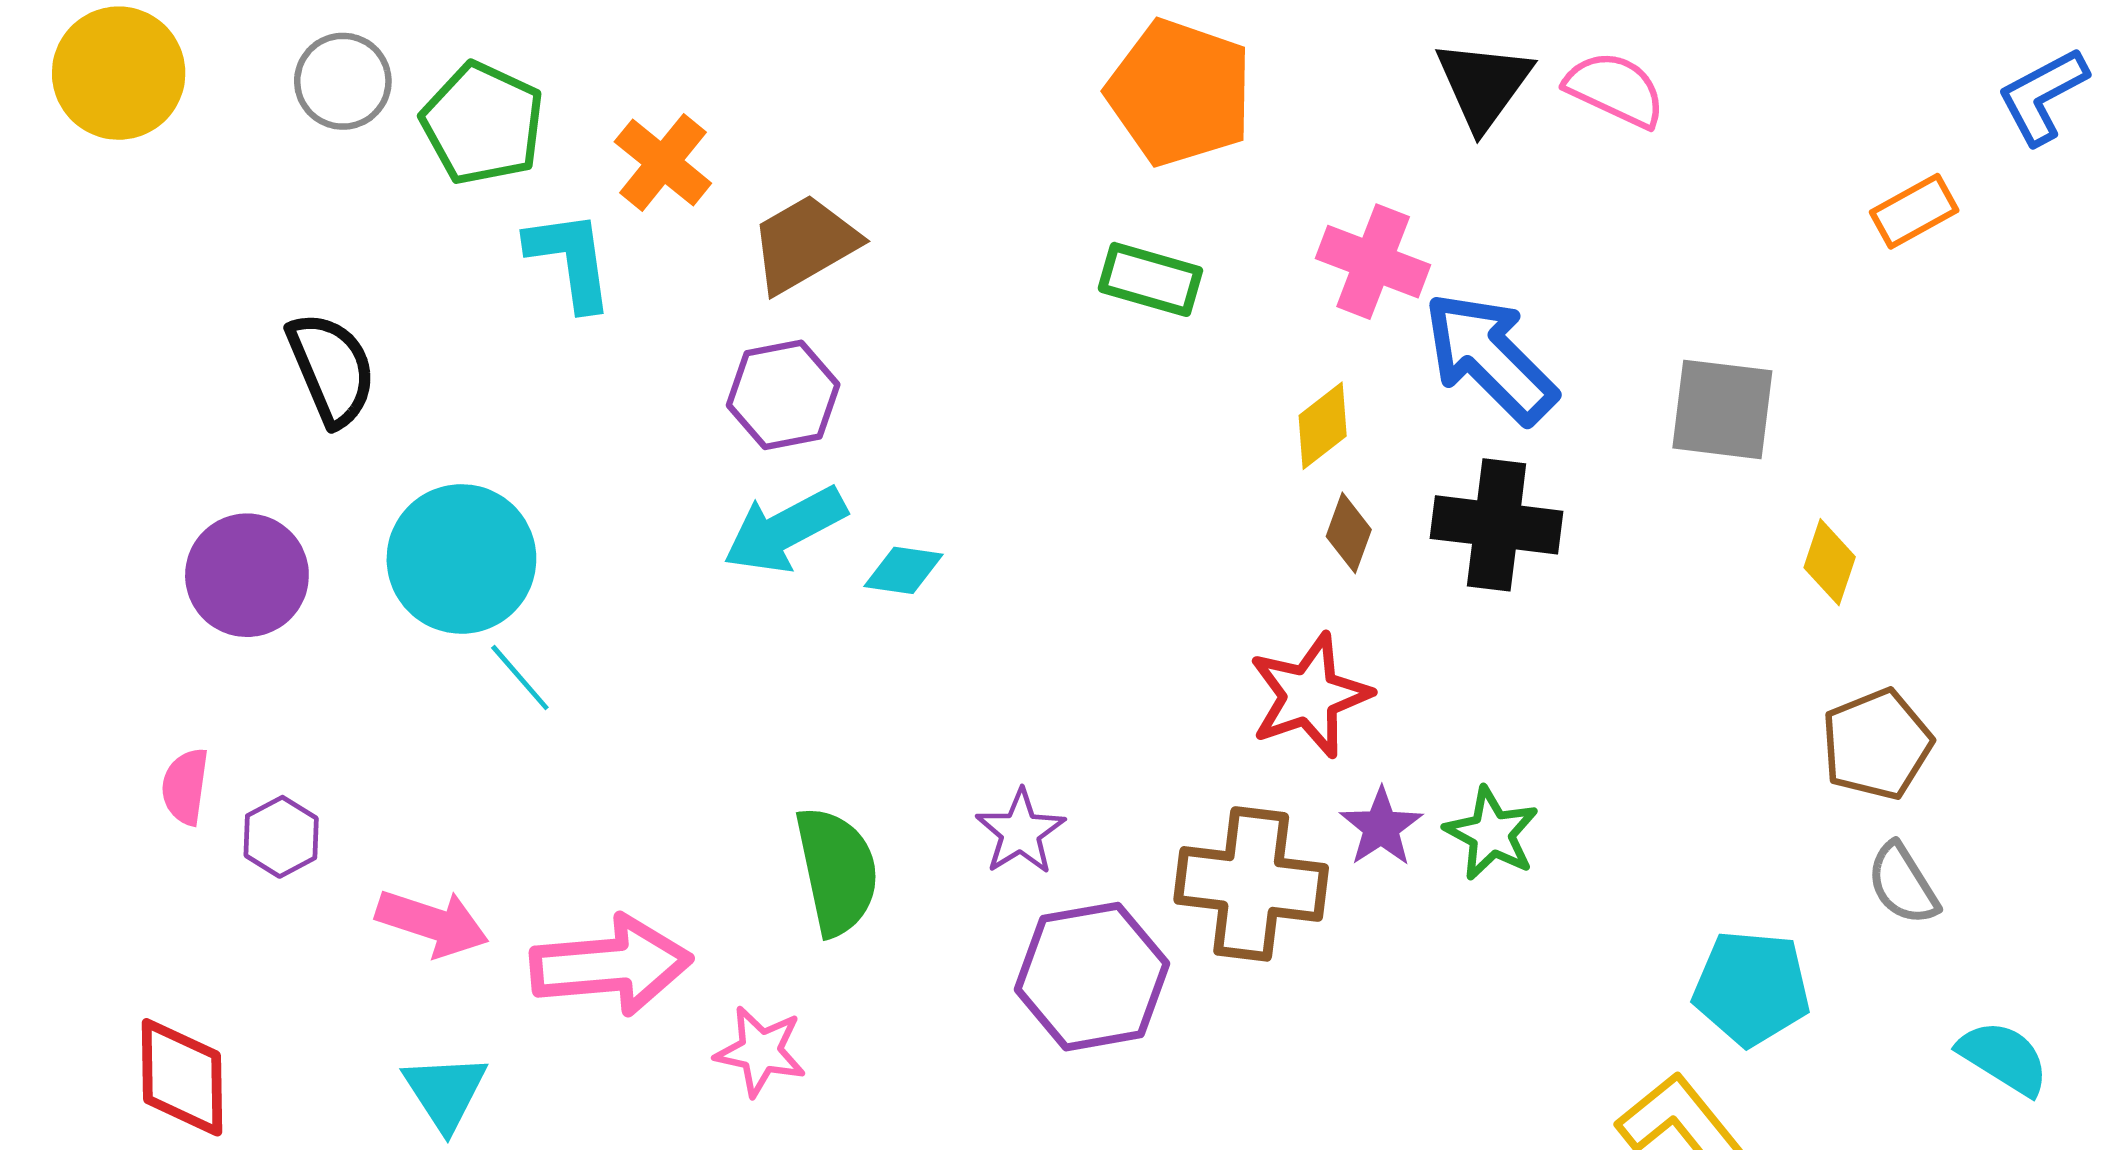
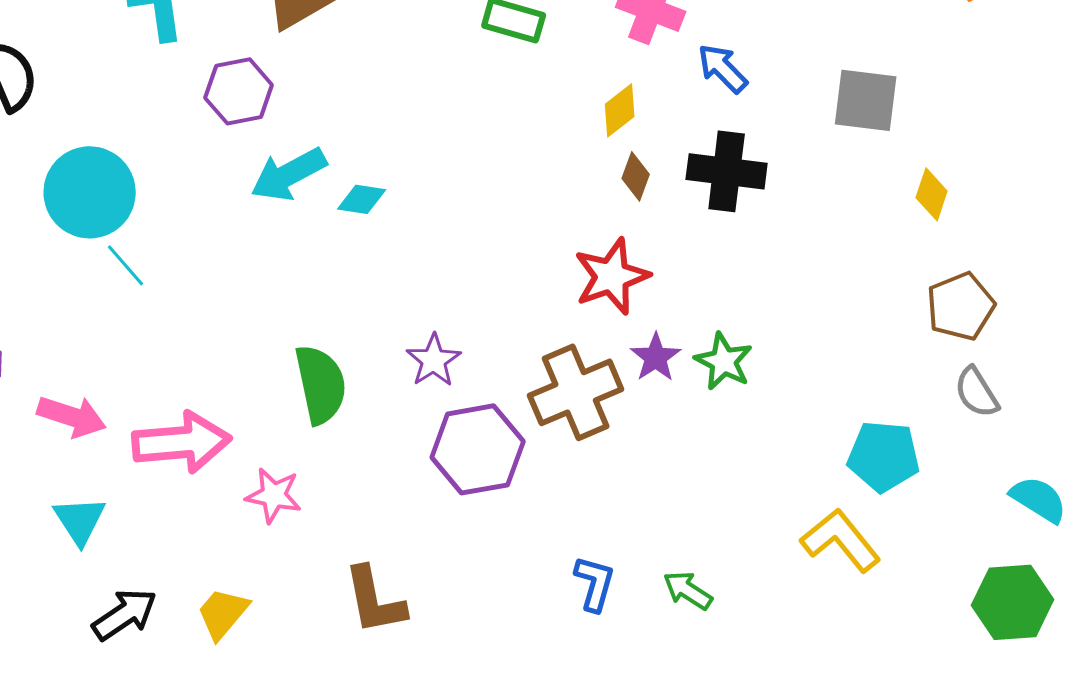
blue arrow: (1490, 357) -> (723, 68), size x0.6
purple hexagon: (783, 395) -> (239, 91), moved
brown cross: (1251, 884) -> (576, 392), turned -30

